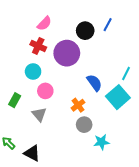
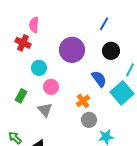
pink semicircle: (44, 23) -> (34, 25), moved, turned 140
blue line: (108, 25) -> (104, 24), moved
black circle: (85, 31) -> (111, 51), moved
red cross: (38, 46) -> (23, 43), moved

